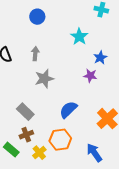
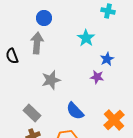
gray arrow: (35, 54) -> (37, 43), moved, size x1.5
blue semicircle: (68, 110) -> (75, 111), turned -90

